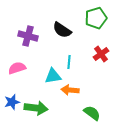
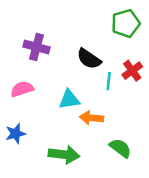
black semicircle: (62, 30) -> (89, 59), moved
cyan line: (69, 62) -> (109, 81), moved
green arrow: (36, 108) -> (64, 155), moved

